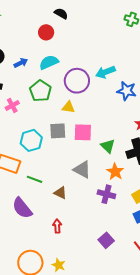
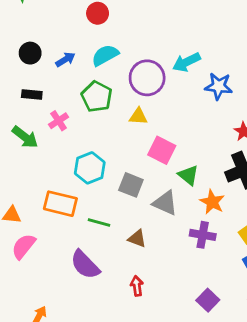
gray square: (58, 131) -> (131, 185), moved, turned 30
pink square: (83, 132) -> (162, 150), turned 30
green triangle: (108, 146) -> (188, 175), moved

